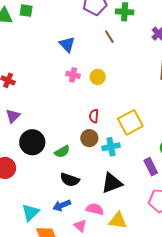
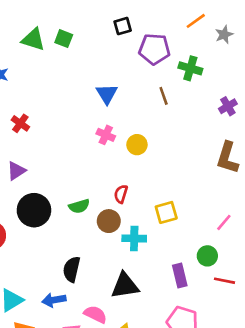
yellow square: (130, 122) -> (166, 212), size x0.7
green semicircle: (62, 152) -> (79, 206), moved
black semicircle: (70, 180) -> (72, 269), turned 72

